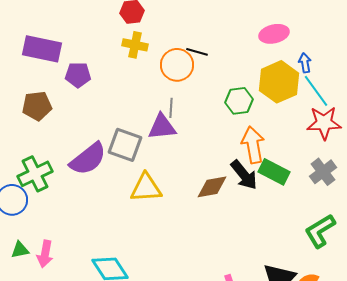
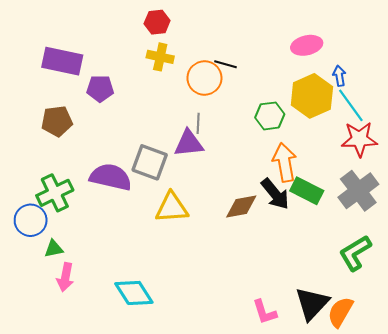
purple semicircle: (88, 159) -> (111, 177), turned -129
gray cross: (323, 172) -> (358, 191), size x1.4
green triangle: (20, 250) -> (54, 249), moved

